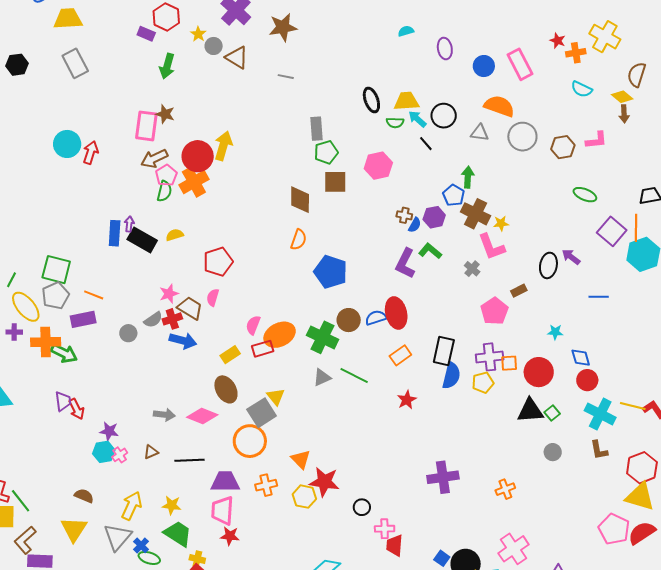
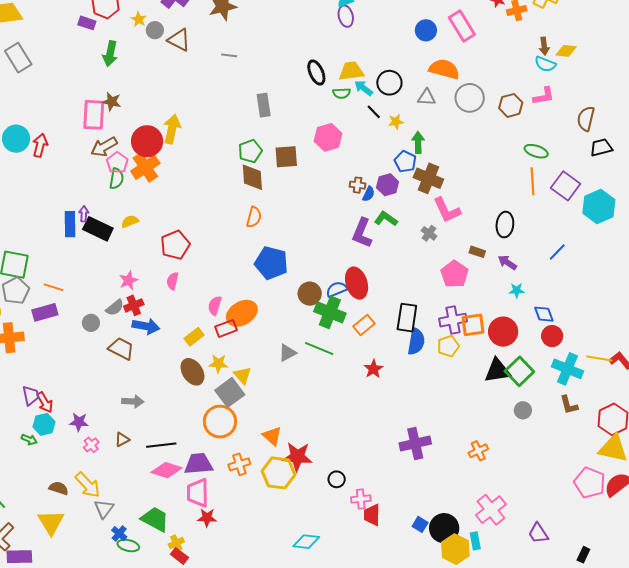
purple ellipse: (445, 49) -> (346, 16), moved
brown semicircle: (637, 75) -> (586, 119), moved
cyan semicircle: (582, 89) -> (545, 64), moved
yellow diamond: (622, 97) -> (566, 51), turned -30
brown arrow: (624, 114) -> (544, 46), moved
green pentagon: (326, 152) -> (250, 151), moved
yellow star: (501, 223) -> (396, 122), moved
orange line: (636, 228) -> (532, 181), moved
purple arrow: (571, 257) -> (507, 262), moved
blue pentagon: (331, 272) -> (271, 263), moved
brown rectangle: (519, 291) -> (477, 252), turned 49
blue line: (599, 297) -> (557, 252), turned -42
brown trapezoid: (190, 308) -> (121, 349), moved
green cross: (322, 337) -> (330, 312), moved
green arrow: (64, 353) -> (29, 440), moved, size x0.6
orange square: (509, 363) -> (473, 325), size x1.4
green square: (552, 413) -> (519, 371), size x1.8
pink diamond: (202, 416) -> (167, 470), moved
cyan hexagon: (104, 452) -> (44, 424), moved
yellow hexagon: (304, 497) -> (279, 473), size x1.4
yellow star: (172, 505) -> (218, 364), moved
yellow arrow: (132, 506) -> (88, 485), moved, turned 116
gray triangle: (118, 537) -> (104, 509), moved, size x0.7
yellow cross: (197, 559) -> (176, 543), turned -35

